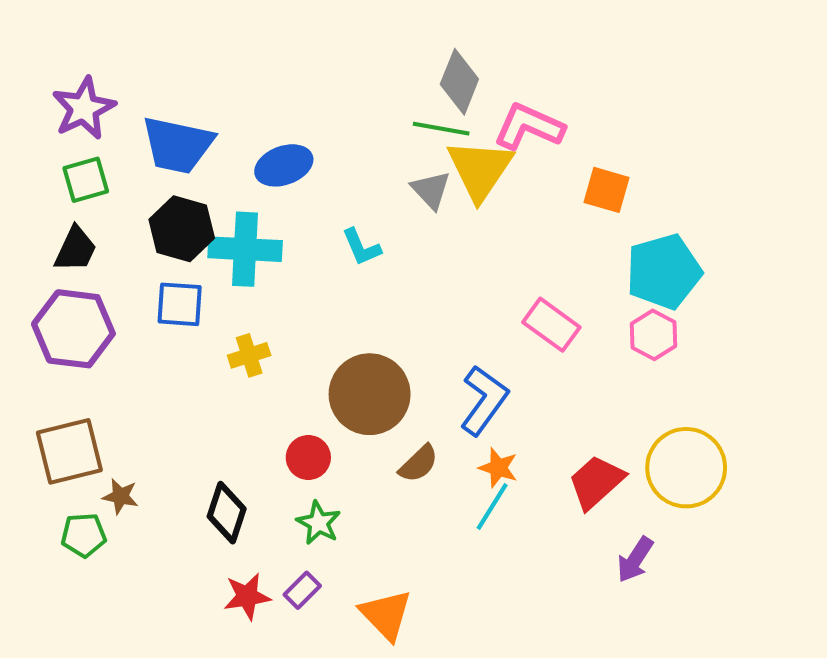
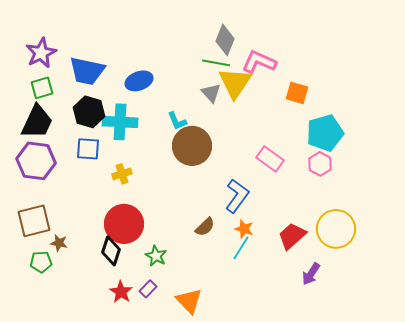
black trapezoid: (75, 249) -> (37, 122), size x1.5
brown circle: (370, 394) -> (192, 146), moved
red circle: (308, 457) -> (124, 224), moved, size x1.8
red star: (247, 596) -> (121, 292), turned -30

